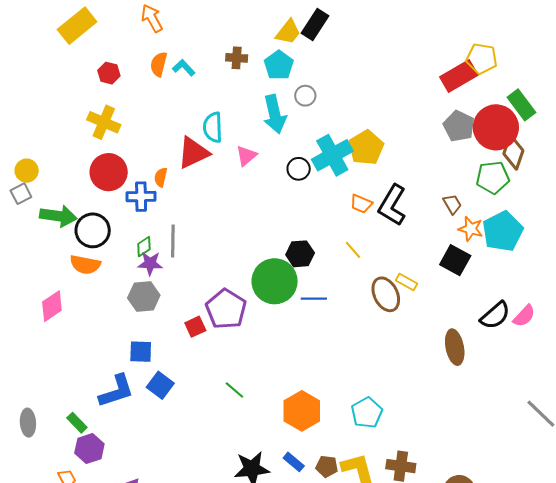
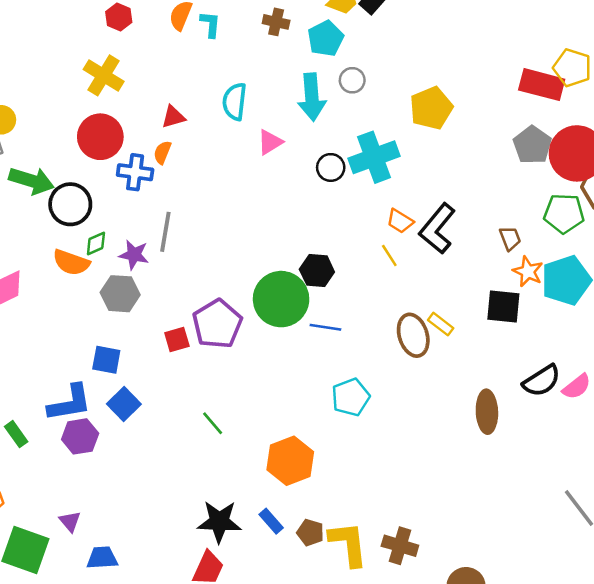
cyan L-shape: (184, 68) -> (210, 24), turned 40
red rectangle: (459, 76) -> (542, 85), turned 36
yellow pentagon: (366, 148) -> (431, 108), moved
red triangle: (193, 153) -> (173, 117), moved, size x0.6
green diamond: (144, 247) -> (96, 244), moved
yellow line: (353, 250) -> (389, 256), moved
black square: (455, 260) -> (503, 307), turned -32
orange semicircle: (85, 265) -> (71, 262), moved
cyan pentagon: (367, 413) -> (351, 397), moved
purple hexagon: (89, 449) -> (80, 436), moved

